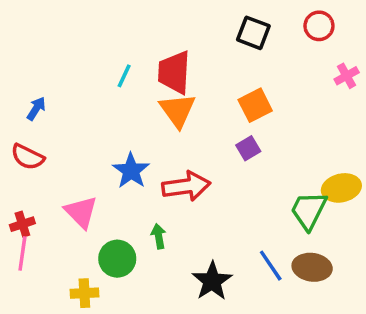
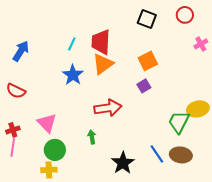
blue arrow: (36, 109) -> (21, 51), moved, size x1.5
orange triangle: (178, 110) -> (103, 64), turned 30
blue star: (131, 171) -> (73, 75), moved
green circle: (117, 259) -> (55, 150), moved

